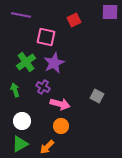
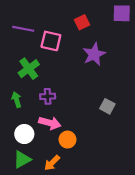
purple line: (21, 15) -> (23, 29), moved
purple star: (54, 63) -> (94, 54), moved
purple cross: (43, 87) -> (48, 96), turned -32
pink arrow: (60, 104) -> (50, 123), moved

